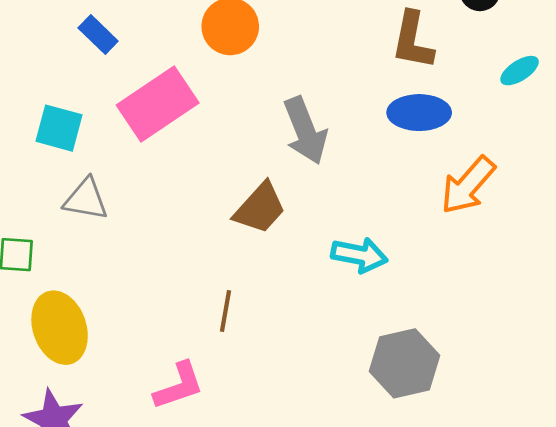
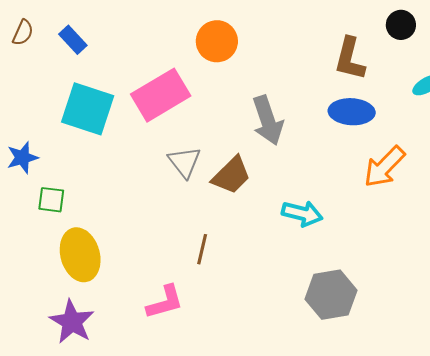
blue rectangle: (98, 35) -> (73, 40), moved
cyan square: (59, 128) -> (88, 109), size x1.5
gray triangle: (86, 199) -> (184, 162), moved, turned 39

